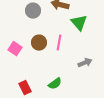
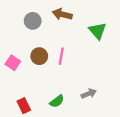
green triangle: (79, 23) -> (98, 31), moved
gray arrow: (85, 63) -> (89, 94), moved

